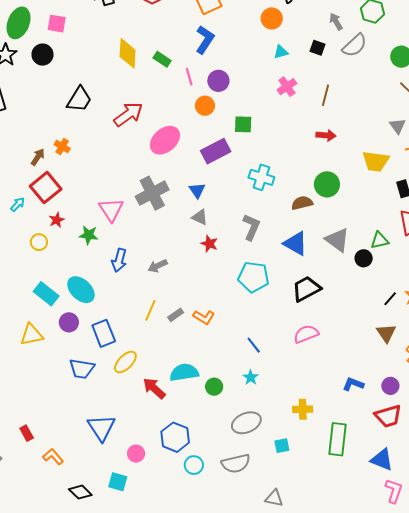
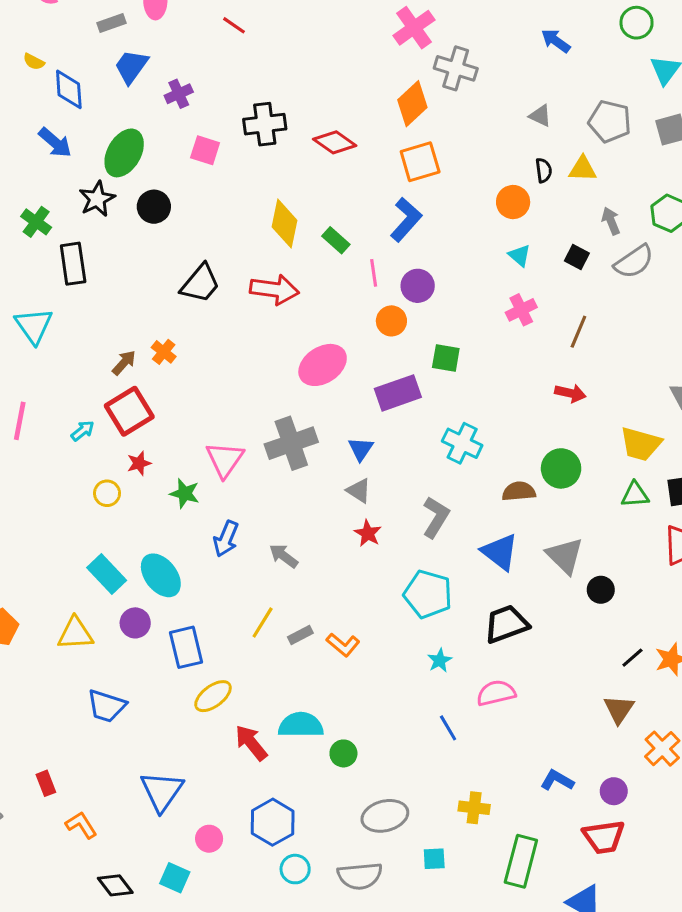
pink square: (57, 24) -> (205, 150), moved
cyan triangle: (281, 52) -> (520, 255), turned 49
red arrow: (128, 114) -> (274, 290), moved, turned 36
green triangle: (379, 240) -> (635, 495), moved
gray arrow: (158, 266) -> (284, 556), turned 54
blue line: (254, 345) -> (448, 728), moved
blue trapezoid: (82, 369) -> (107, 706), moved
cyan star: (251, 377) -> (440, 660), moved

